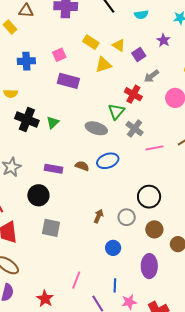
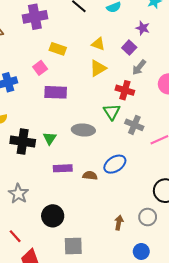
yellow rectangle: (91, 42) -> (58, 49), moved
purple square: (139, 55) -> (129, 48), moved
yellow triangle: (103, 65) -> (98, 68), moved
gray ellipse: (96, 128) -> (83, 130), moved
purple rectangle: (54, 169) -> (63, 168), moved

